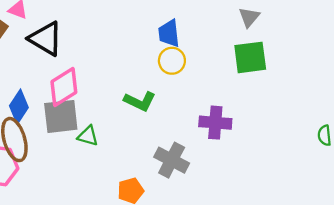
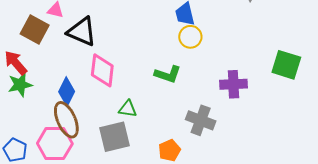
green square: (250, 57) -> (286, 65), moved, turned 32
pink diamond: (64, 87) -> (102, 70), turned -44
gray square: (61, 116) -> (115, 137), moved

